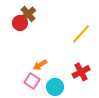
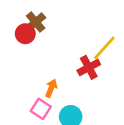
orange arrow: (40, 65) -> (51, 88), turned 144
red cross: (81, 72) -> (89, 67), moved

